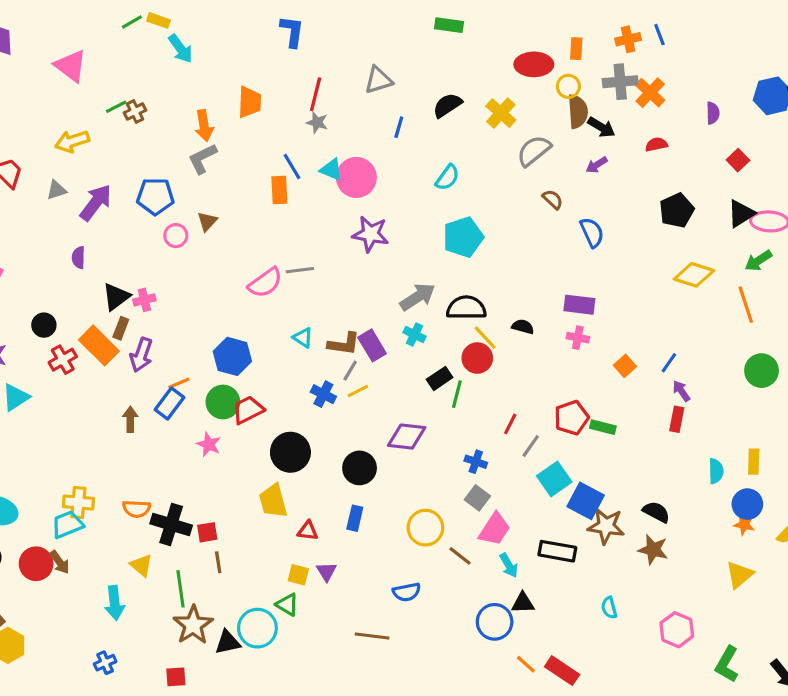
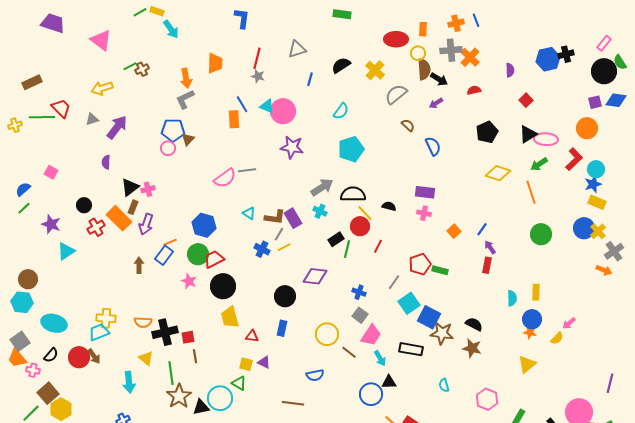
blue pentagon: (155, 196) -> (173, 130), moved
red line: (510, 424) -> (378, 246), moved
black circle: (290, 452) -> (223, 286), moved
black cross: (171, 524) -> (165, 332), turned -30
purple triangle: (327, 572) -> (264, 362), turned -32

